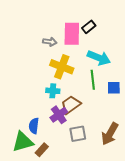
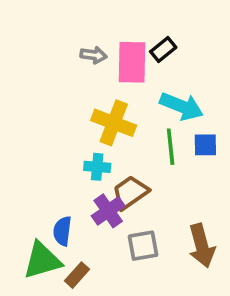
gray arrow: (50, 42) -> (94, 55), moved
blue square: (114, 88) -> (205, 145), moved
brown arrow: (110, 134) -> (202, 246), turned -45

